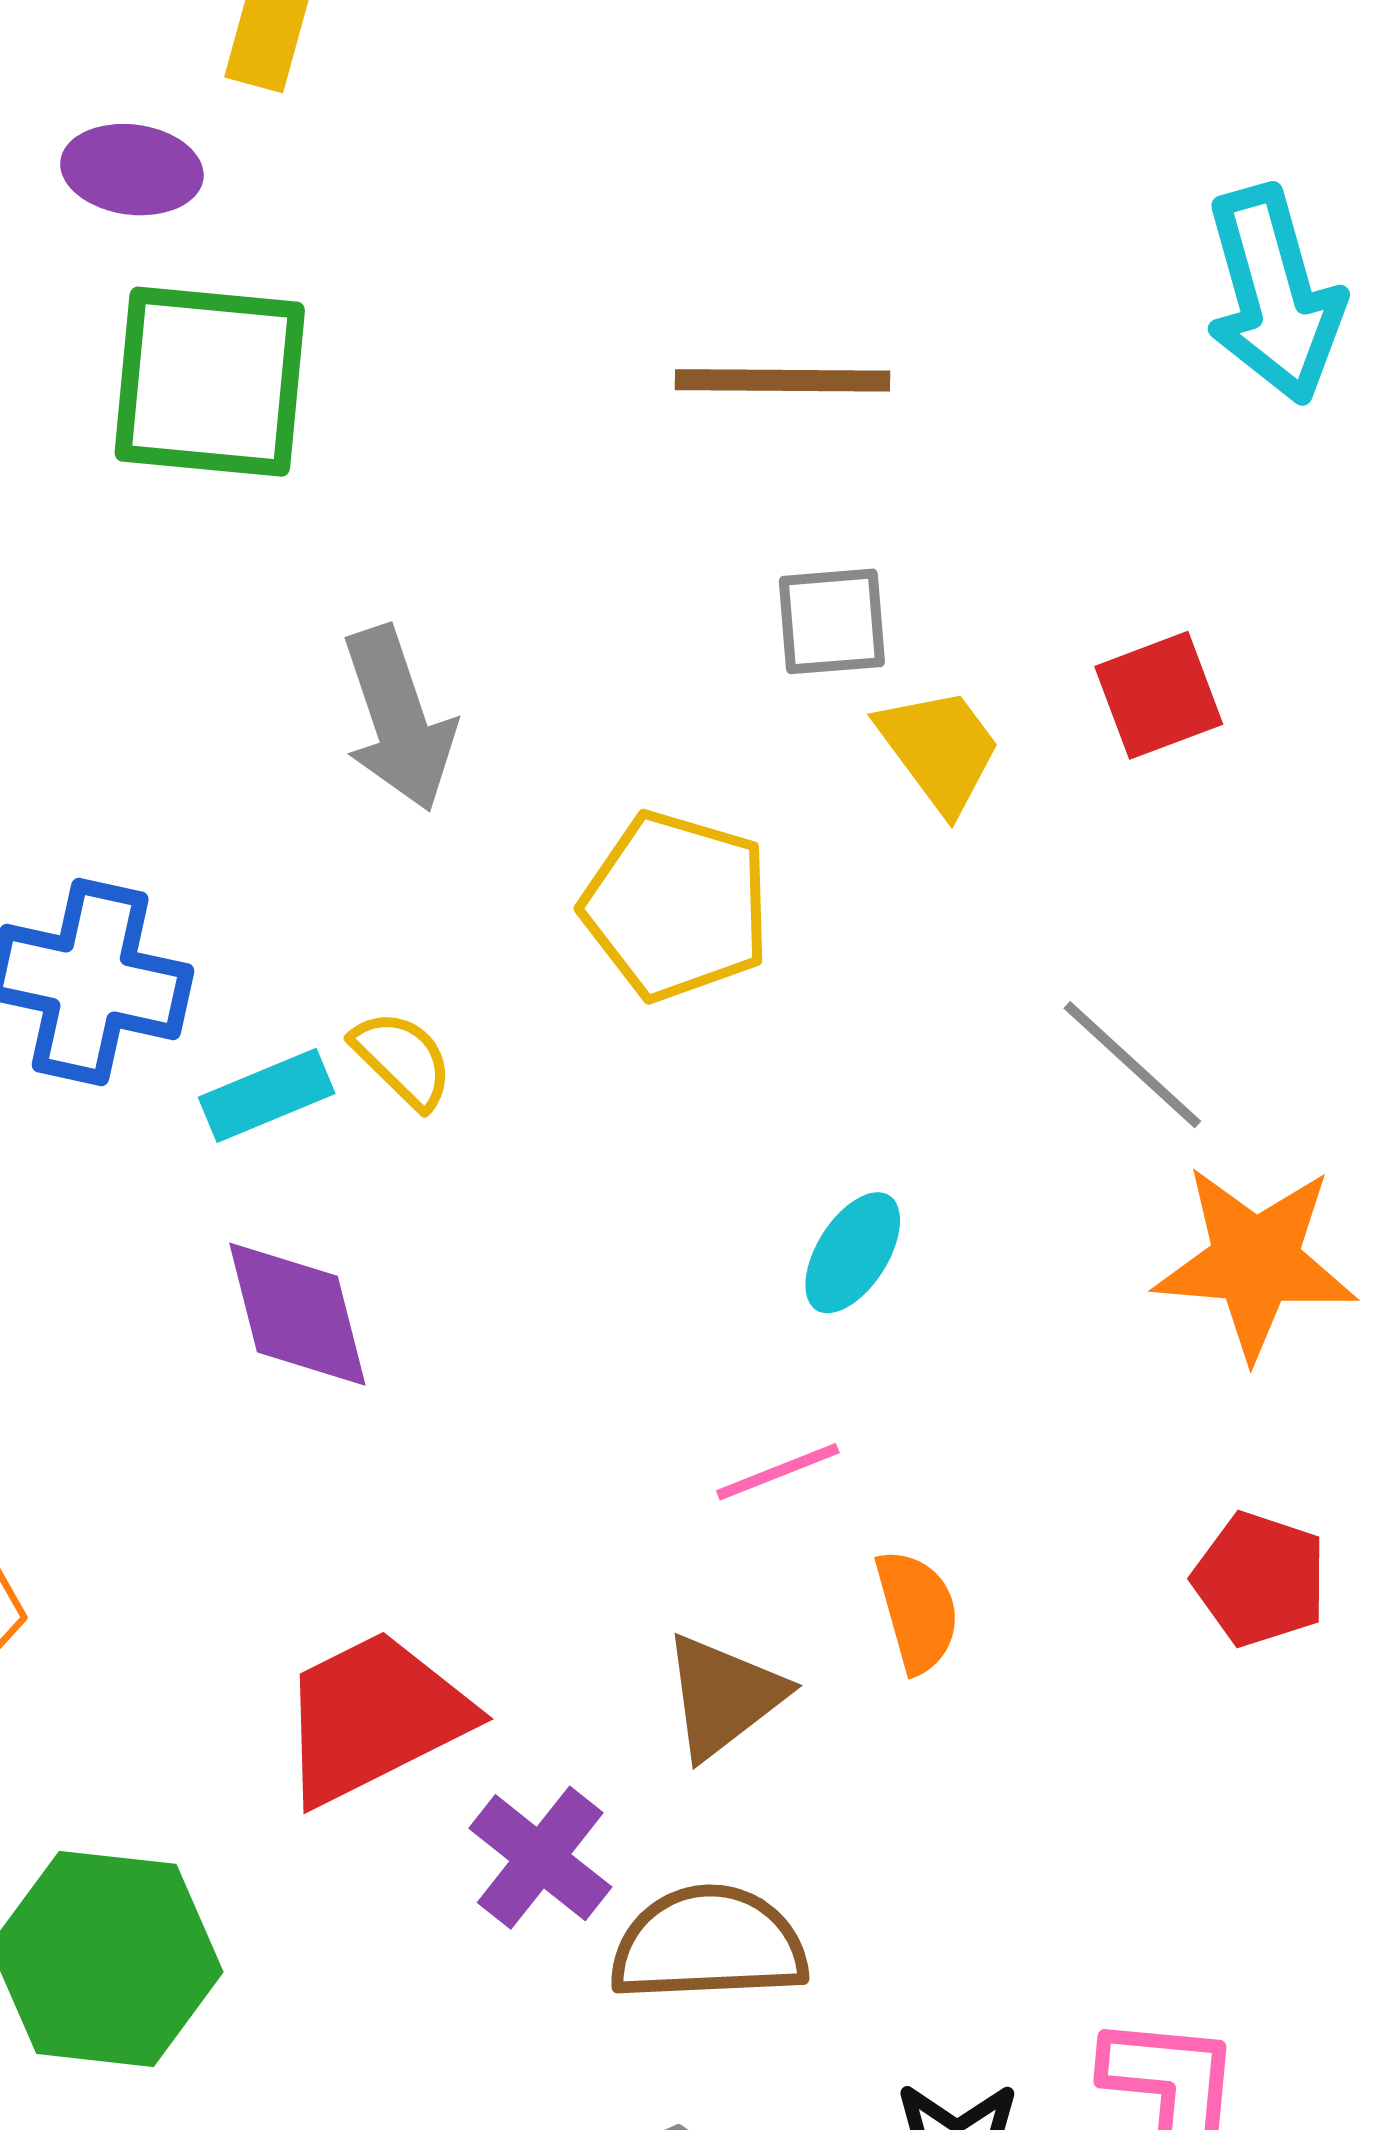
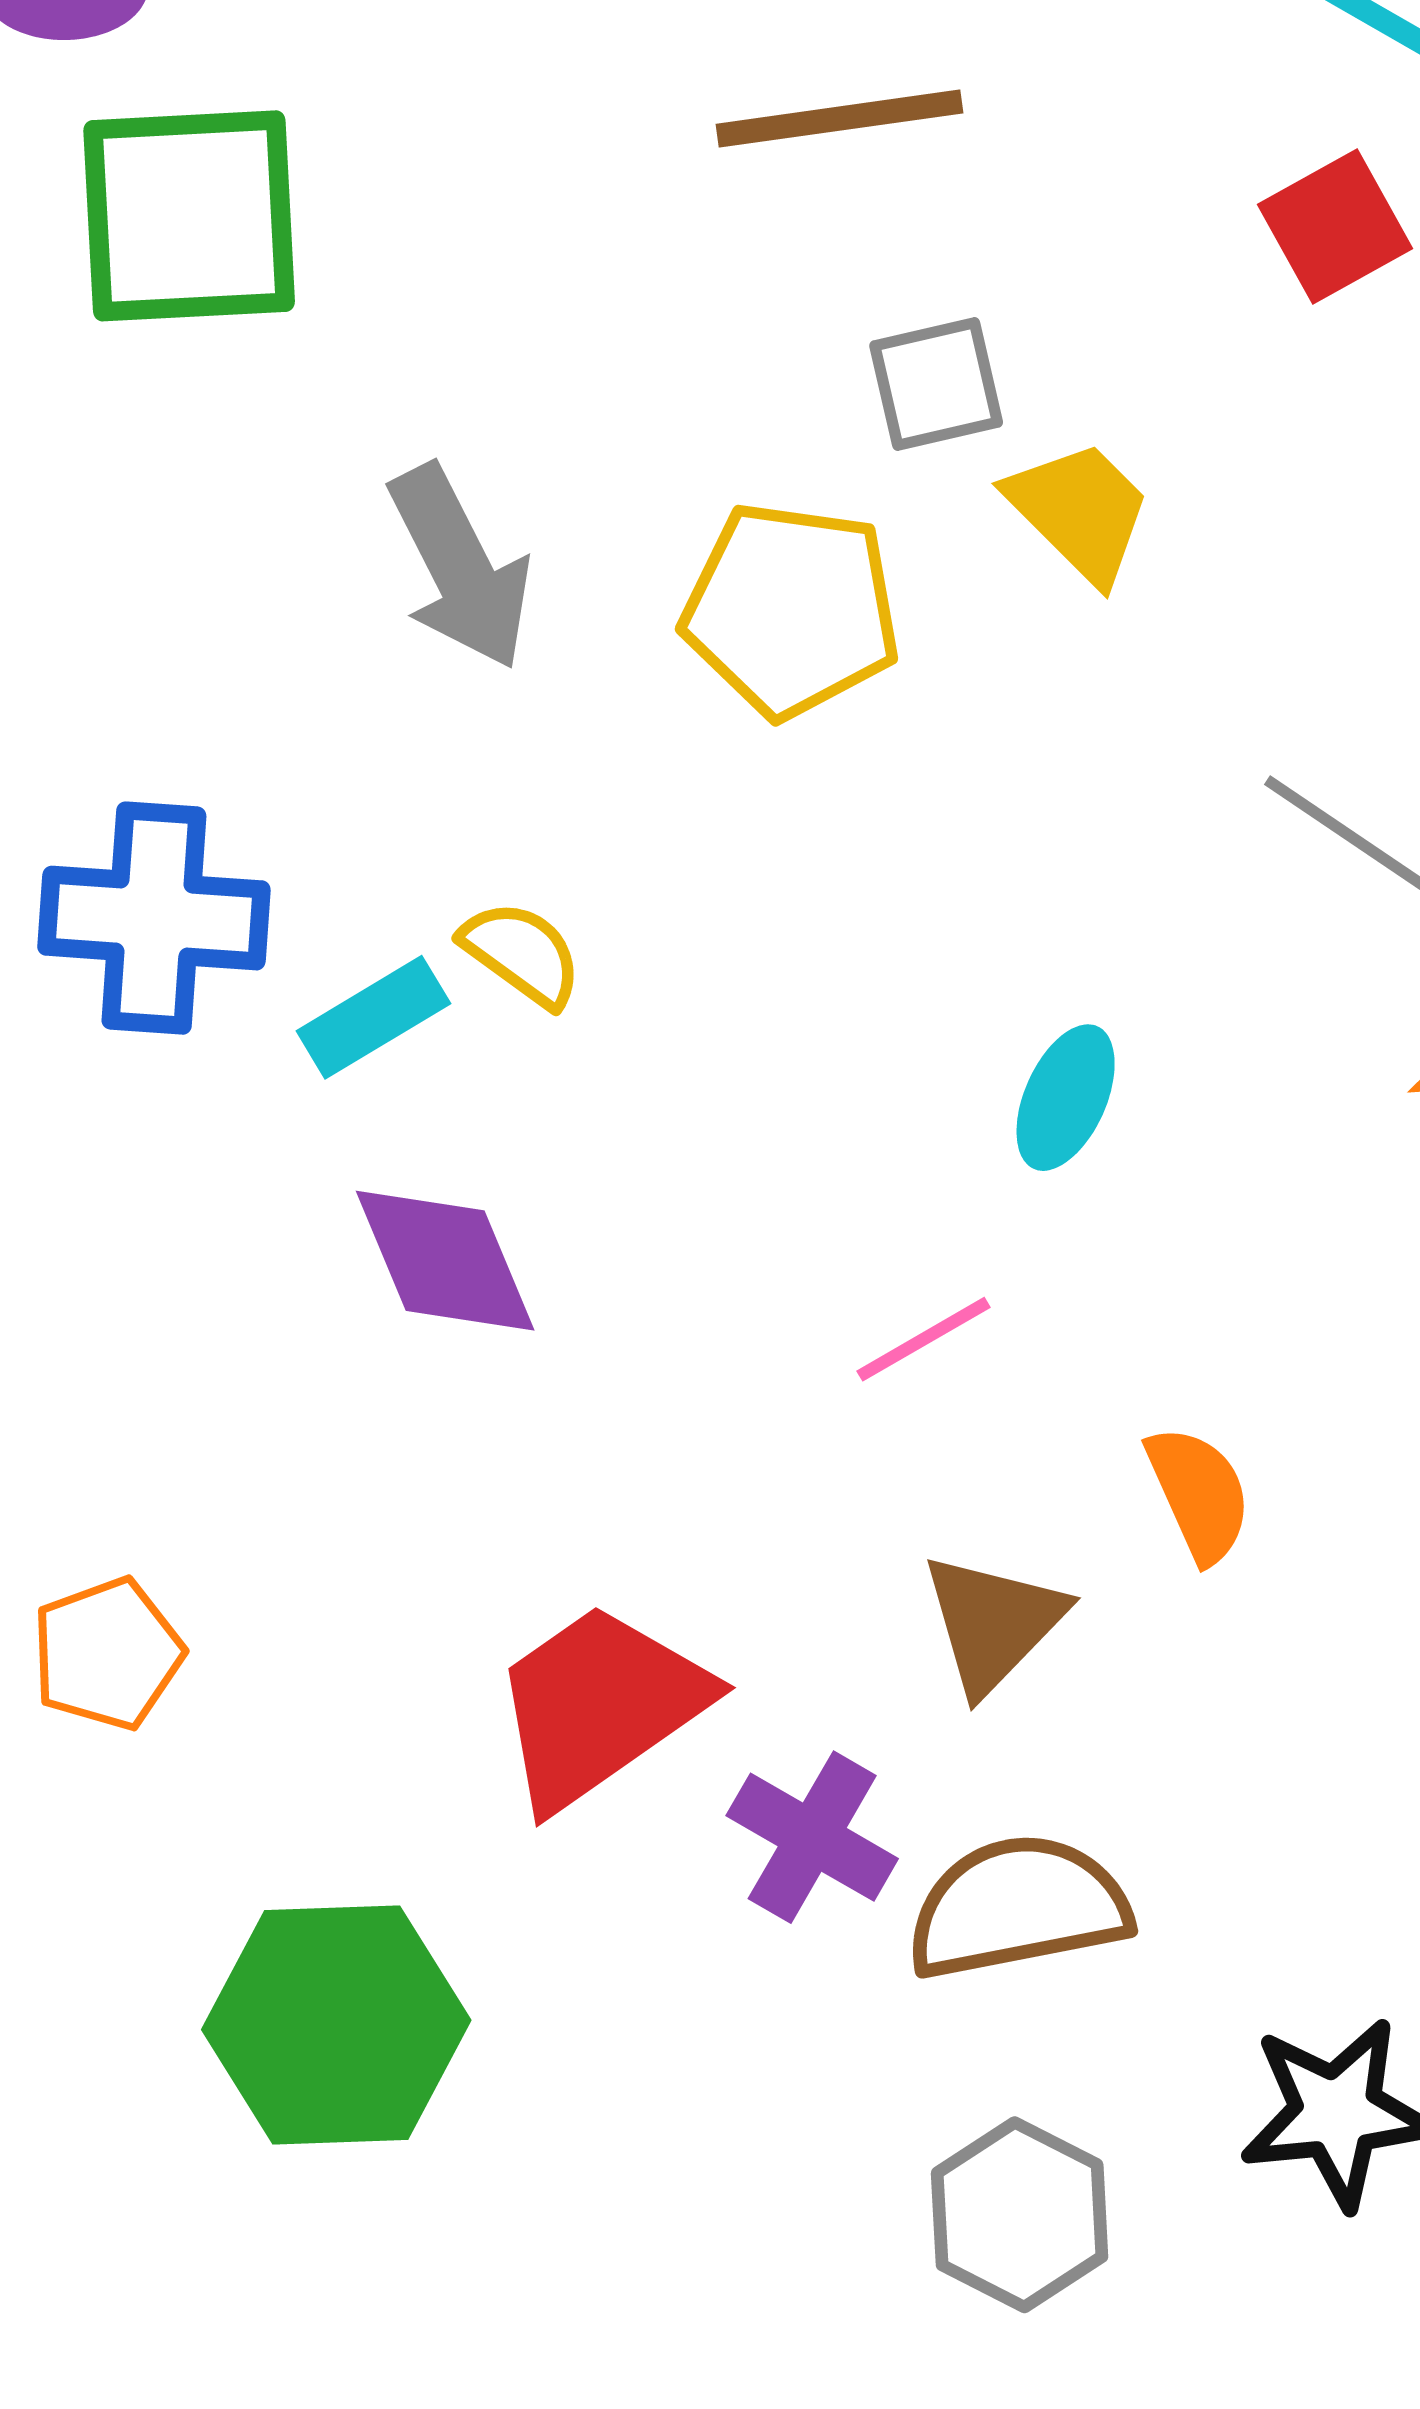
red square: (1159, 695) -> (1335, 227), moved
yellow pentagon: (676, 906) -> (791, 610), moved
pink line: (778, 1472) -> (924, 1339), moved

